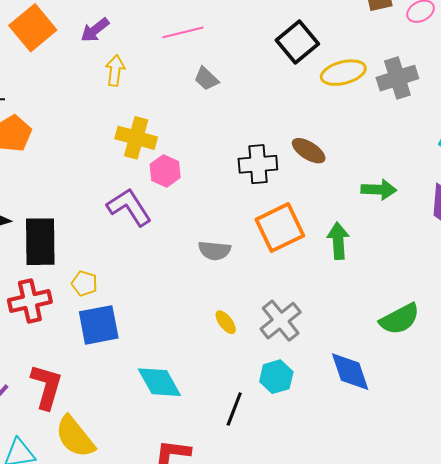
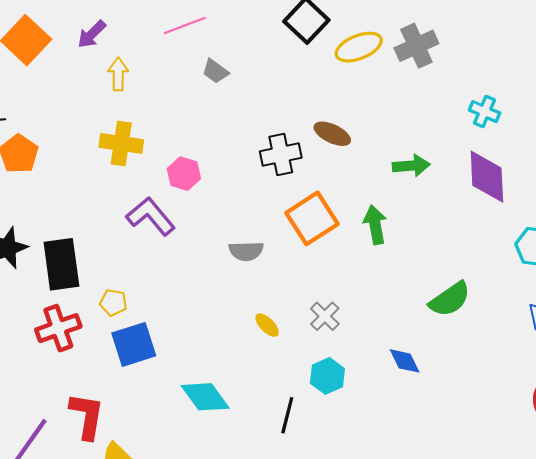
yellow cross: (136, 138) -> (121, 143), moved
gray cross: (281, 321) -> (325, 316), size x0.7
blue diamond: (350, 372) -> (405, 361), size x0.7

